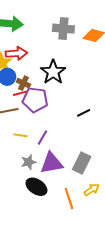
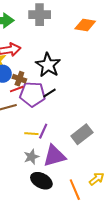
gray cross: (63, 29) -> (40, 15), moved
black line: (84, 113) -> (49, 93), moved
yellow line: (20, 135) -> (31, 134), moved
gray rectangle: (82, 163) -> (82, 134), moved, turned 30

